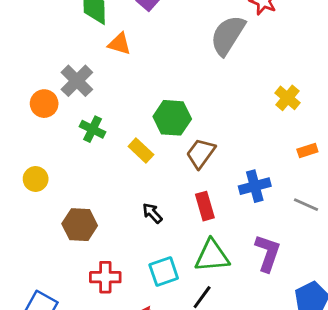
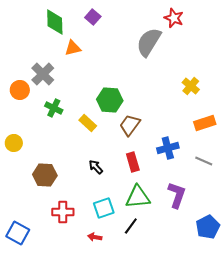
orange triangle: (120, 44) -> (73, 48), turned -30
orange rectangle: (307, 151) -> (205, 123), size x1.5

